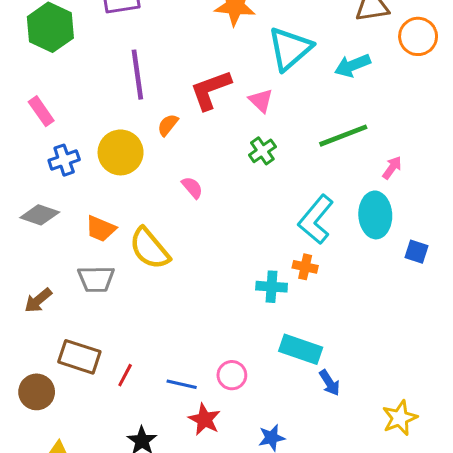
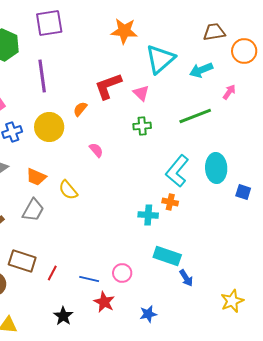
purple line: (137, 75) -> (42, 76), moved
green cross: (262, 151) -> (142, 126), turned 30
pink arrow: (392, 168) -> (229, 92), moved
yellow semicircle: (150, 249) -> (68, 190), size x0.7
gray trapezoid: (96, 279) -> (33, 210), turned -60

